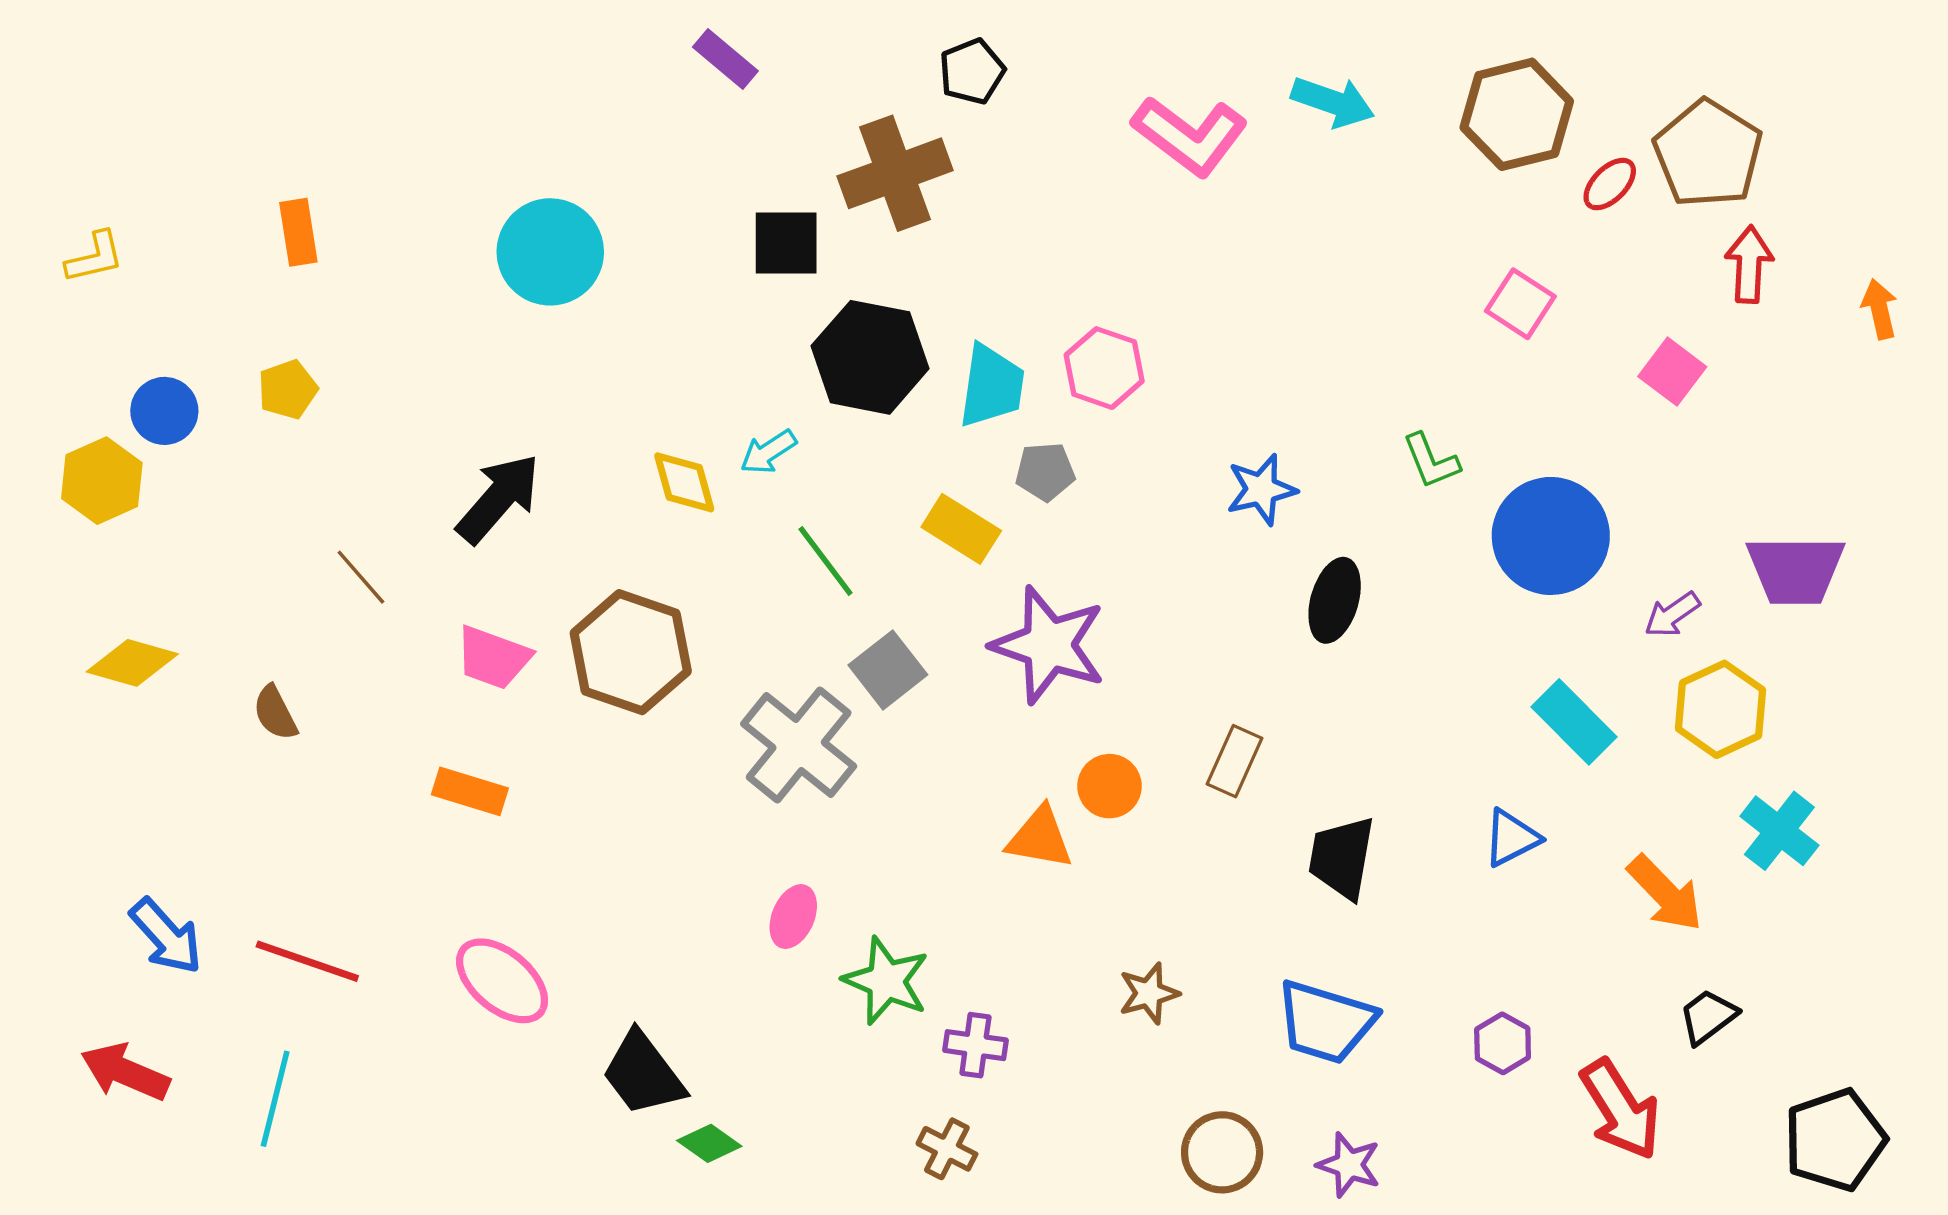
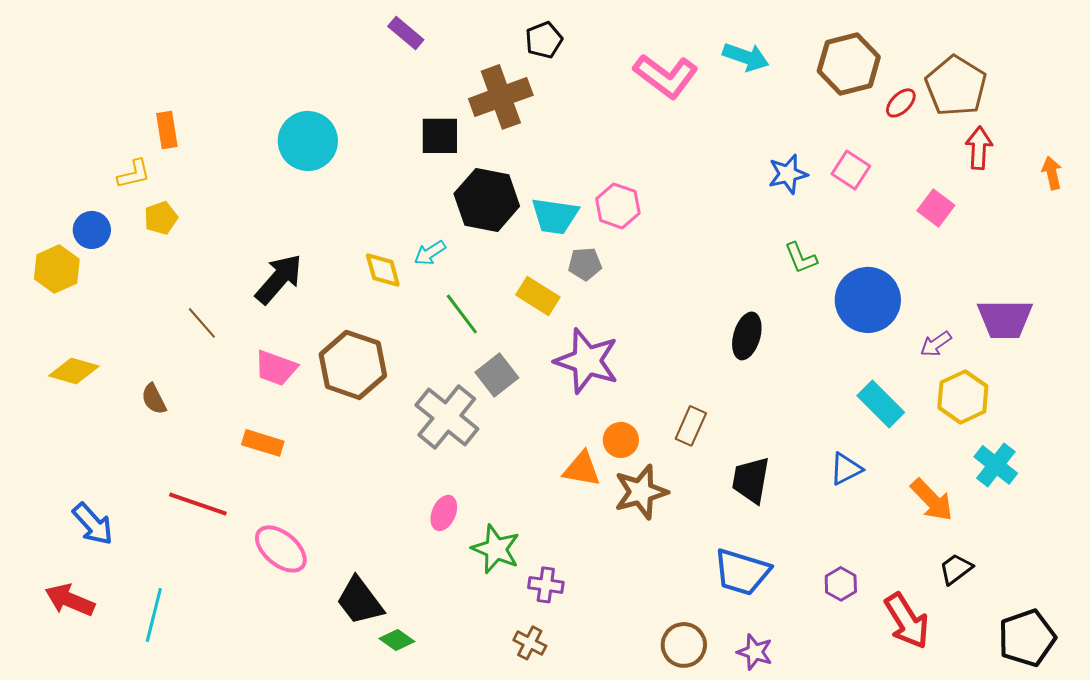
yellow L-shape: (95, 257) -> (134, 174), moved
cyan trapezoid: (992, 386) -> (555, 216), turned 90
blue star: (1261, 490) -> (788, 174), moved
red line: (307, 961) -> (198, 504), moved
brown star: (1149, 993) -> (641, 492), moved, size x1.6

